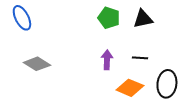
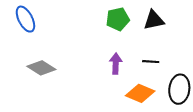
green pentagon: (109, 18) -> (118, 19), turned -30

